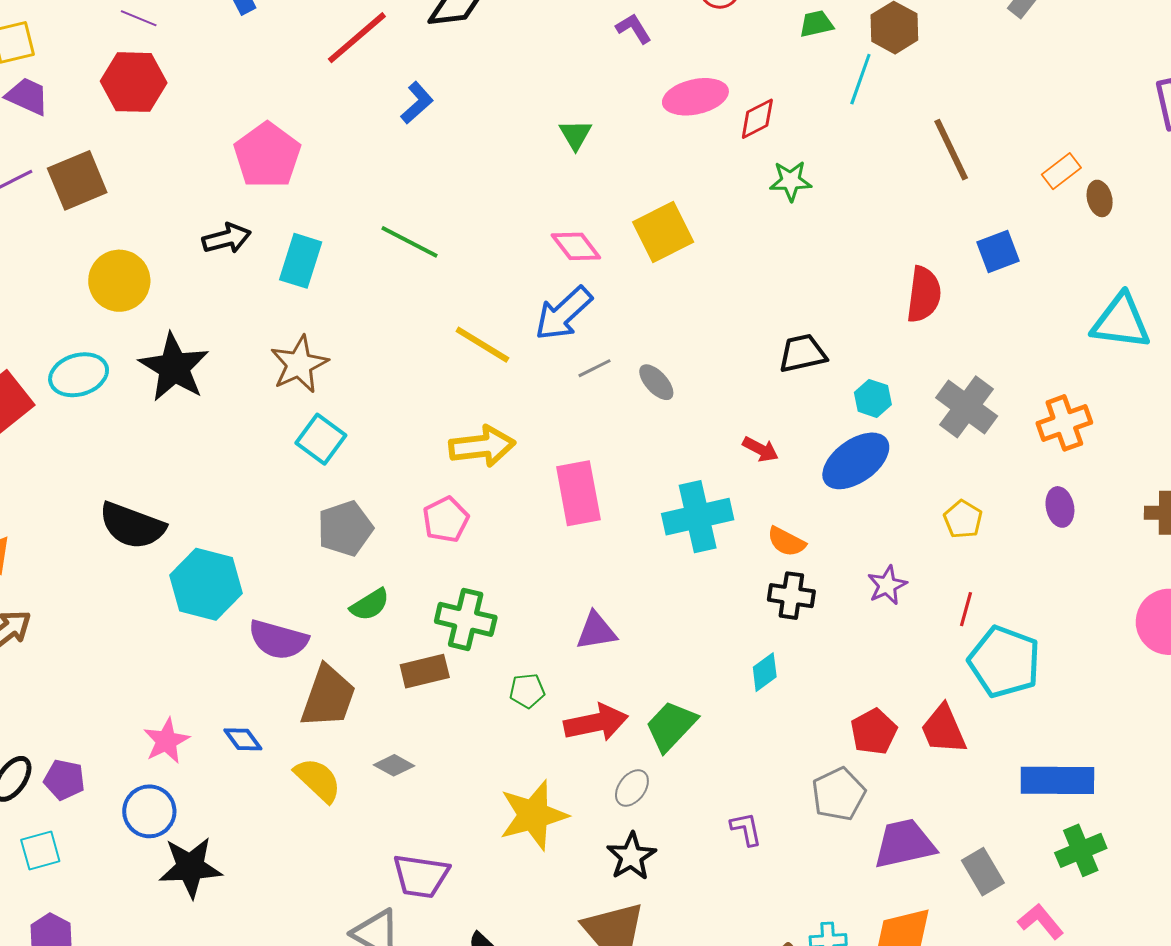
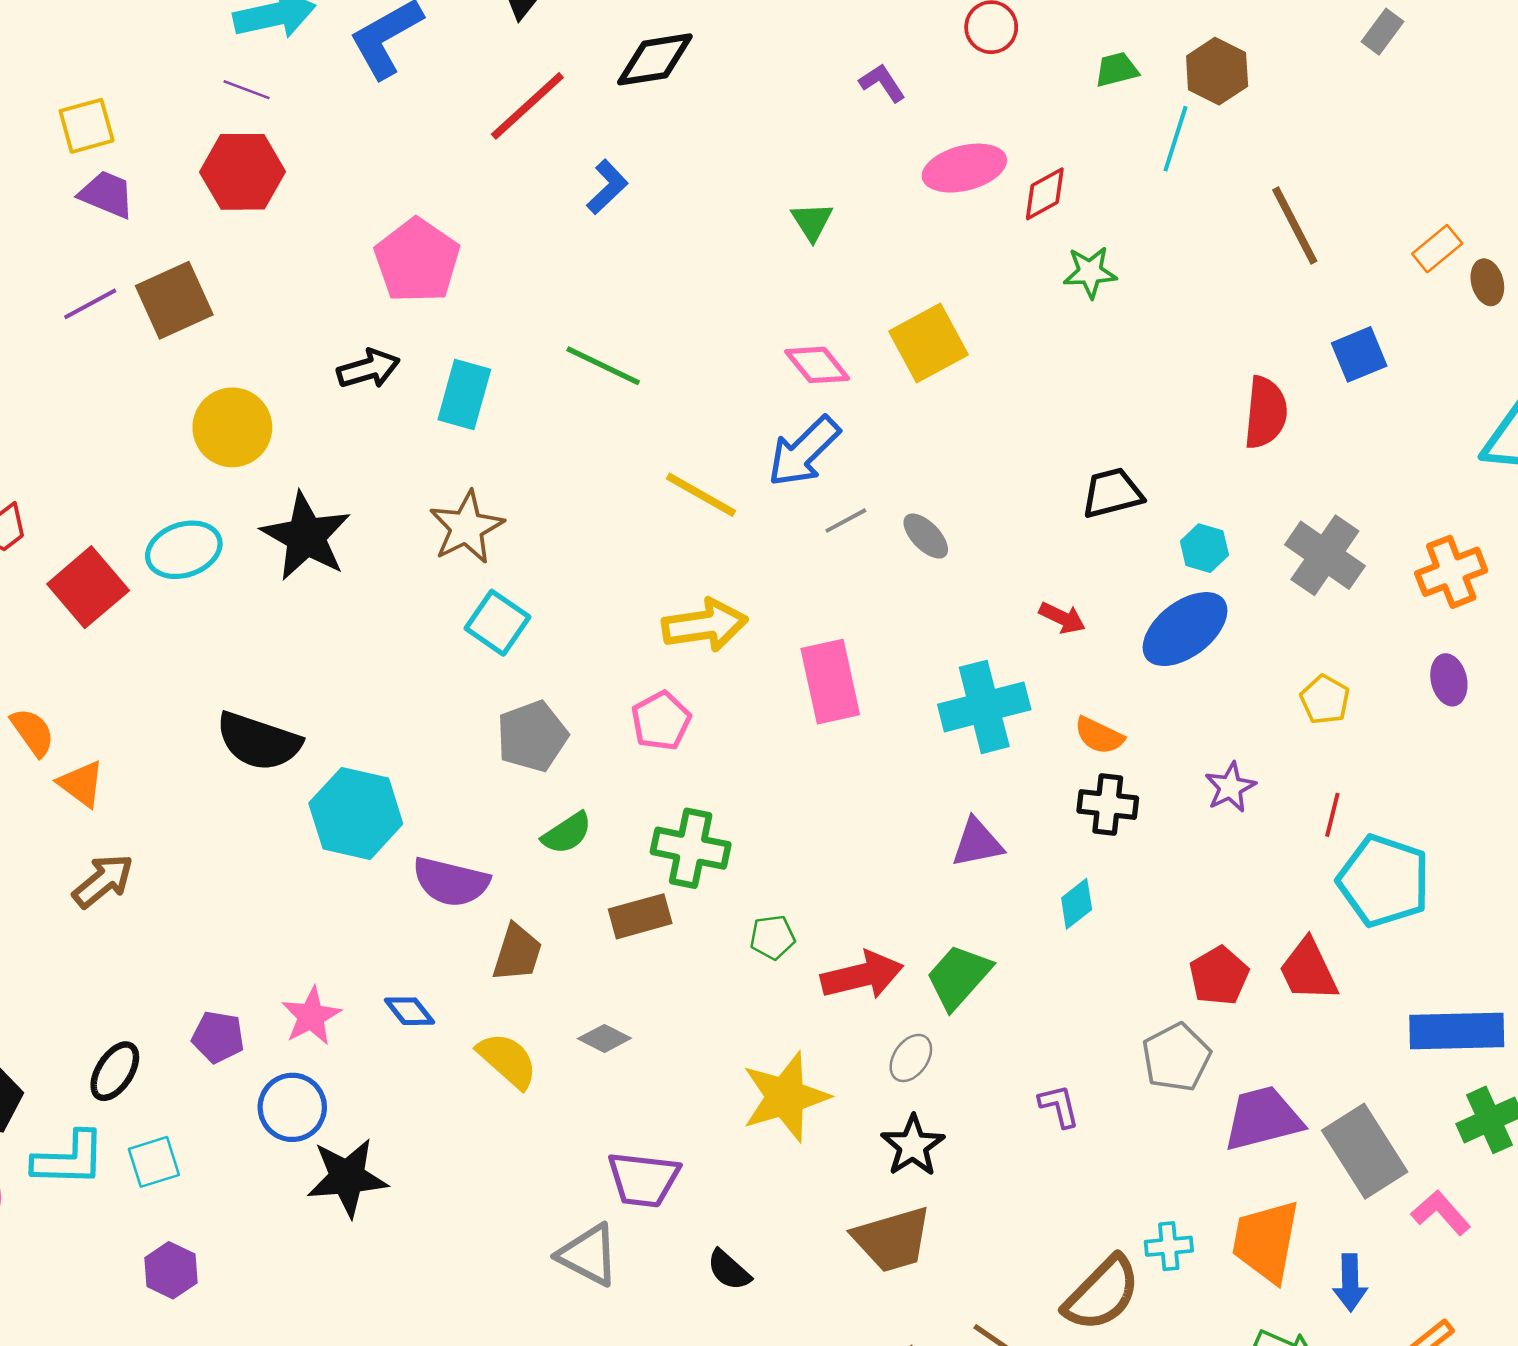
purple triangle: (596, 631) -> (977, 843), moved
brown trapezoid: (328, 697) -> (517, 953), size x0.7
purple pentagon: (64, 780) -> (218, 1037), moved
gray rectangle: (983, 872) -> (1365, 1151), size x1.5

